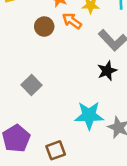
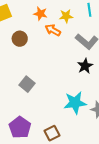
brown circle: (44, 27) -> (20, 39), moved

